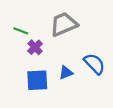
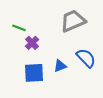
gray trapezoid: (64, 24) -> (73, 21), moved

